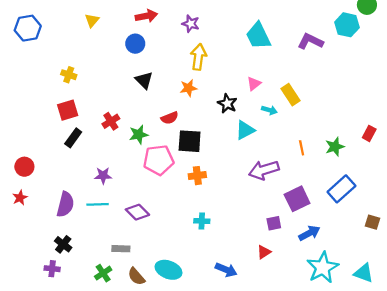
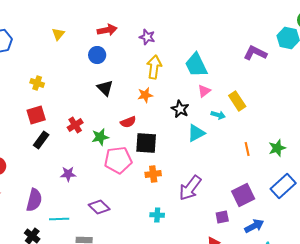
cyan trapezoid: (258, 36) -> (196, 65), moved
purple arrow: (264, 170) -> (190, 188), moved, turned -36
cyan line: (98, 204) -> (59, 219), moved

